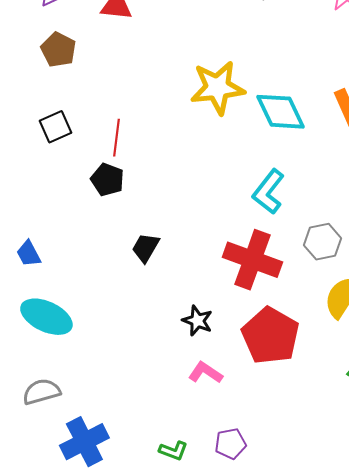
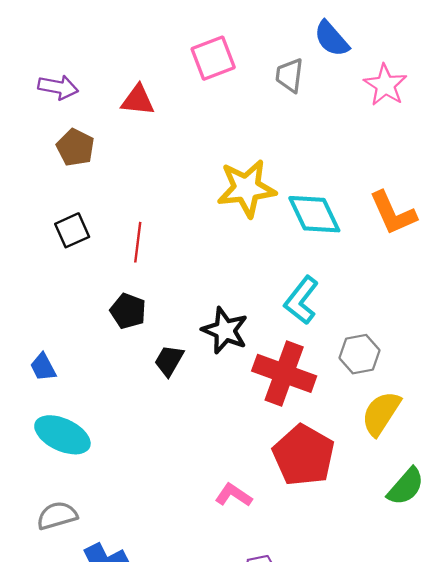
black pentagon: (107, 180) -> (128, 311), moved
black star: (197, 321) -> (225, 330), moved, size x1.4

